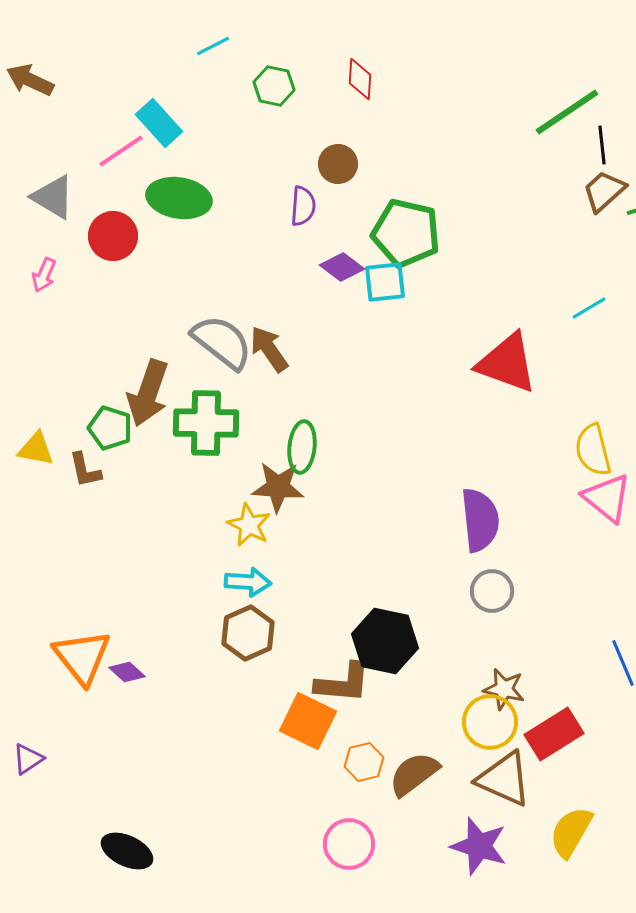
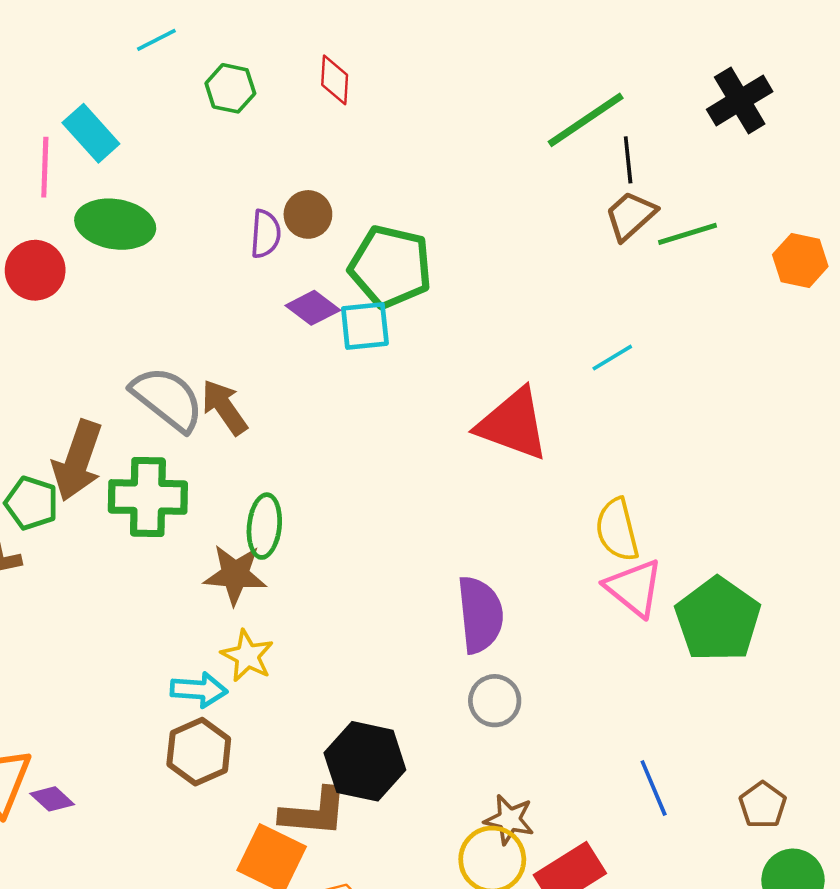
pink line: (121, 151) -> (45, 167), turned -54
brown circle: (338, 164) -> (308, 214), moved
yellow star: (249, 525) -> (247, 656), moved

